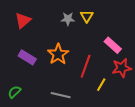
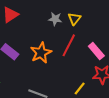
red line: (86, 66) -> (69, 45), moved

